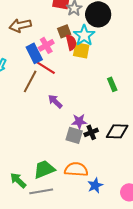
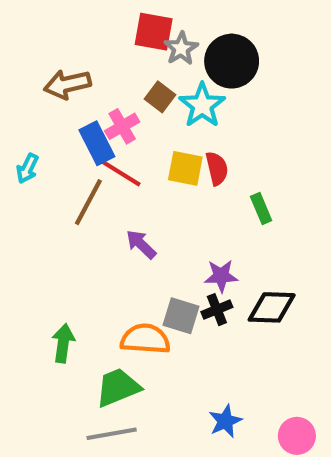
brown square: (64, 31) -> (160, 97), turned -32
red semicircle: (71, 42) -> (217, 168), moved
yellow square: (81, 50) -> (185, 168), moved
purple star: (79, 121) -> (221, 276), moved
orange semicircle: (76, 169) -> (145, 339), moved
green arrow: (18, 180) -> (63, 343), moved, turned 54

